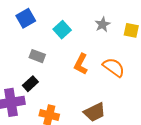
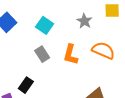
gray star: (103, 24) -> (84, 21), moved
gray rectangle: (37, 56) -> (42, 54), moved, turned 49

